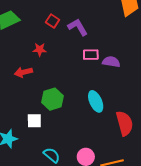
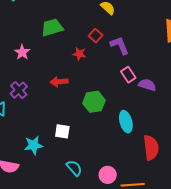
red star: (40, 50) -> (79, 54), moved
pink rectangle: (91, 55) -> (128, 75), turned 49
green hexagon: (53, 99) -> (94, 102), moved

